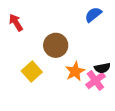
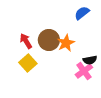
red arrow: (16, 23) -> (26, 41), moved
orange star: (75, 71) -> (66, 43), moved

